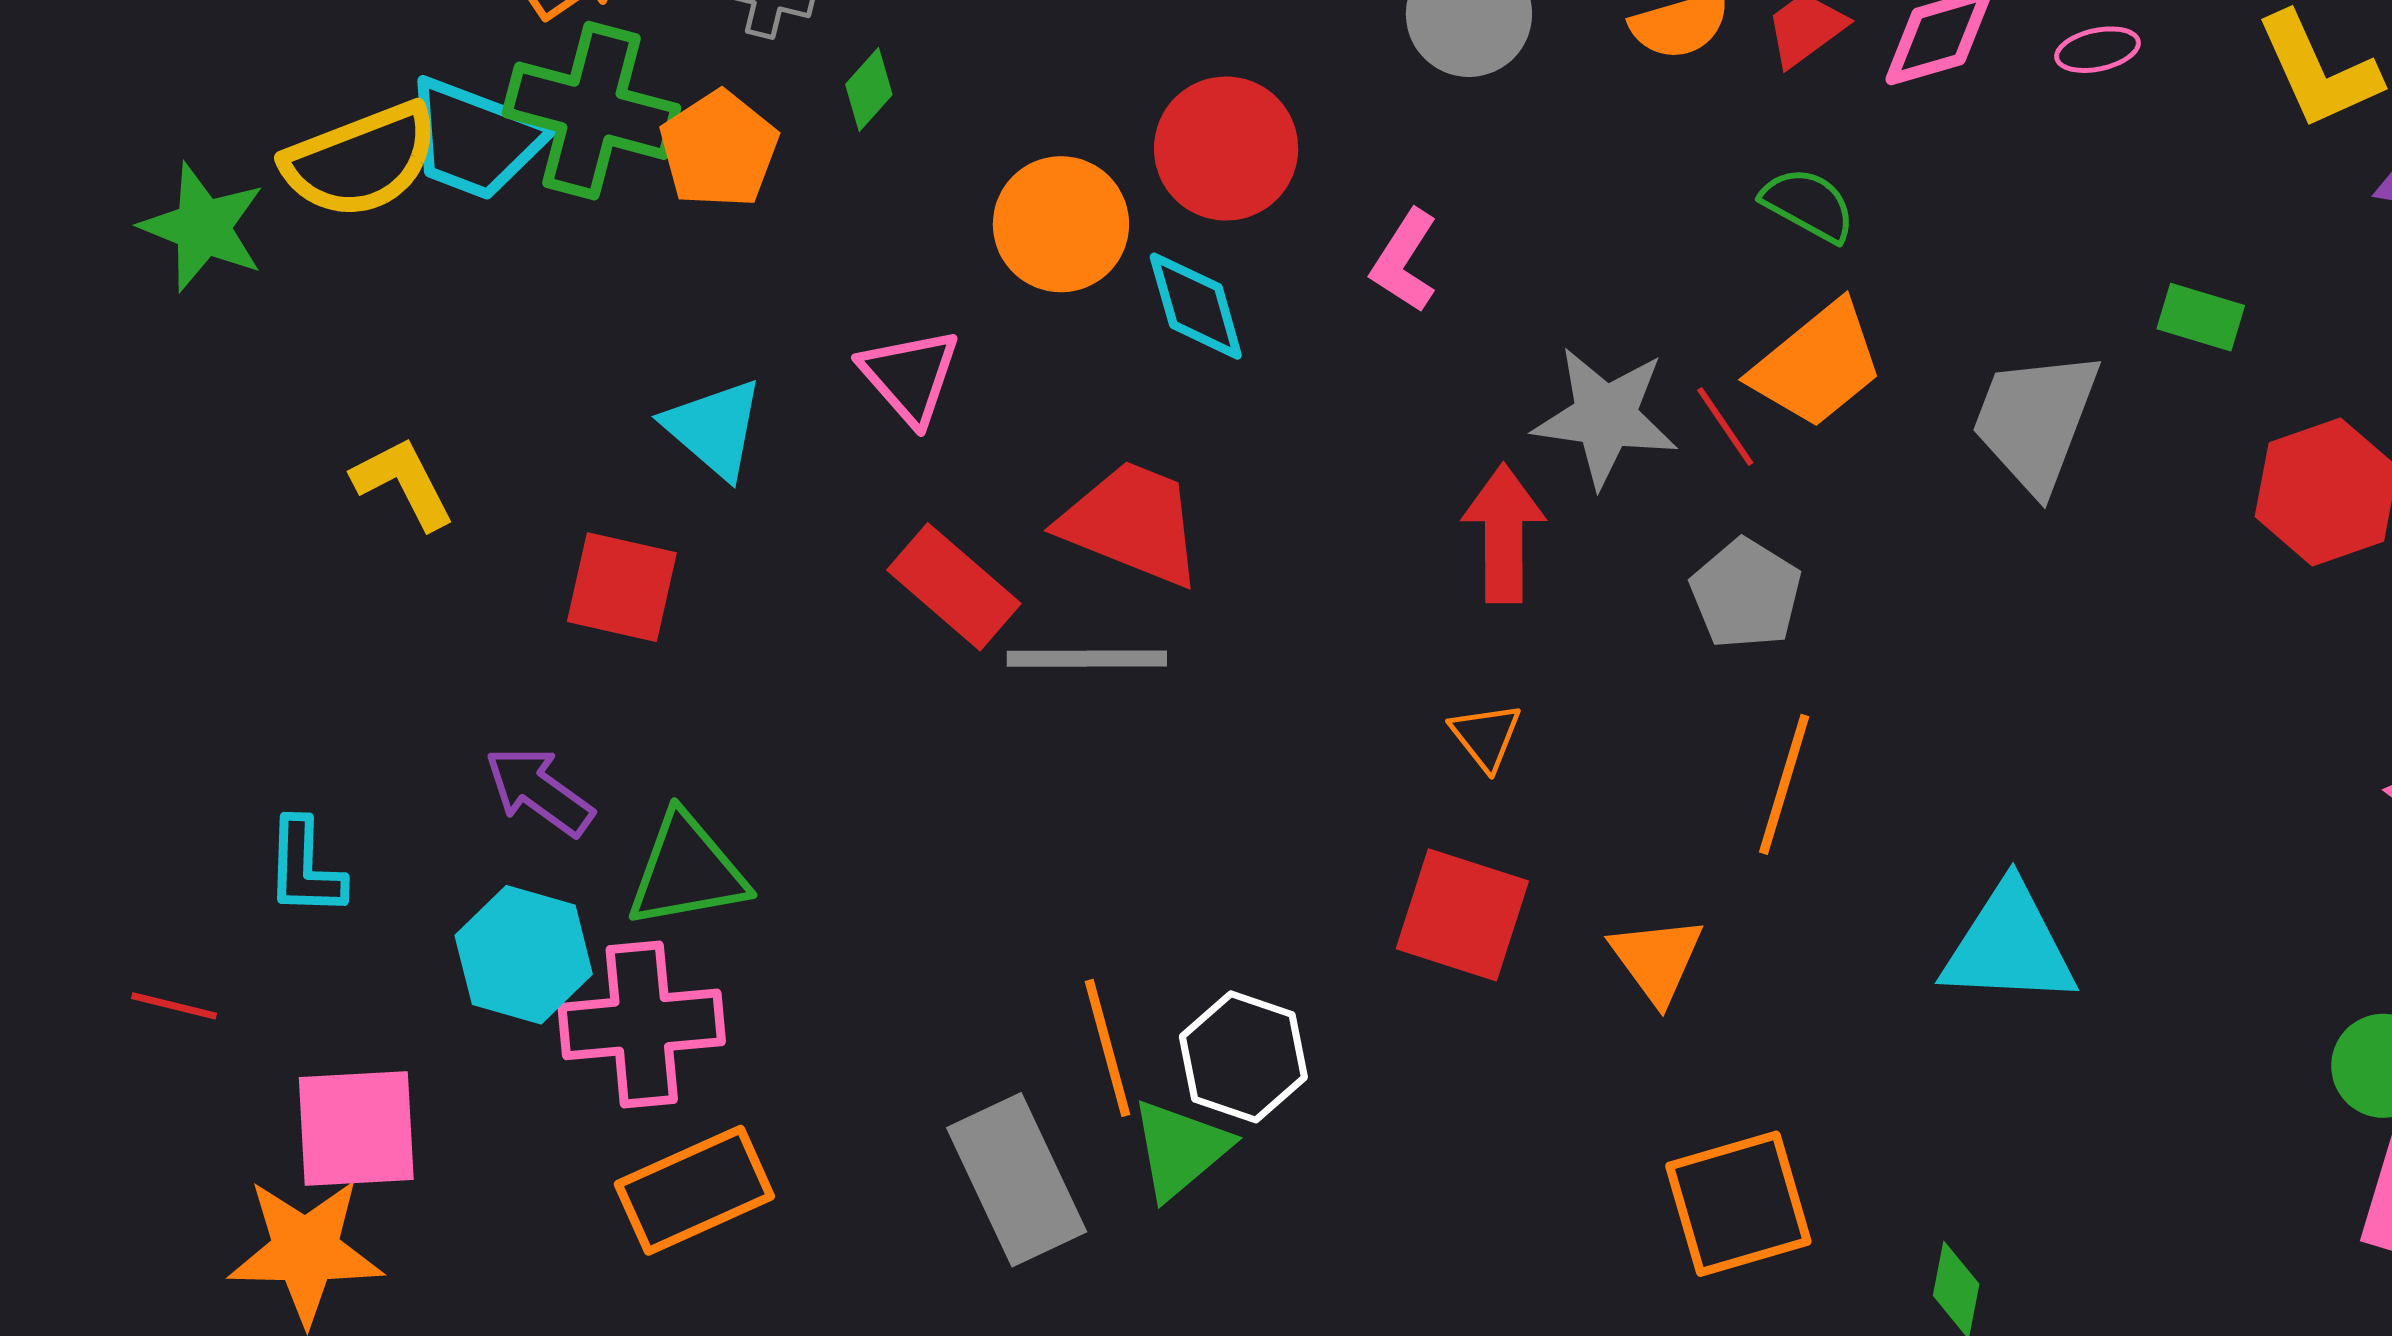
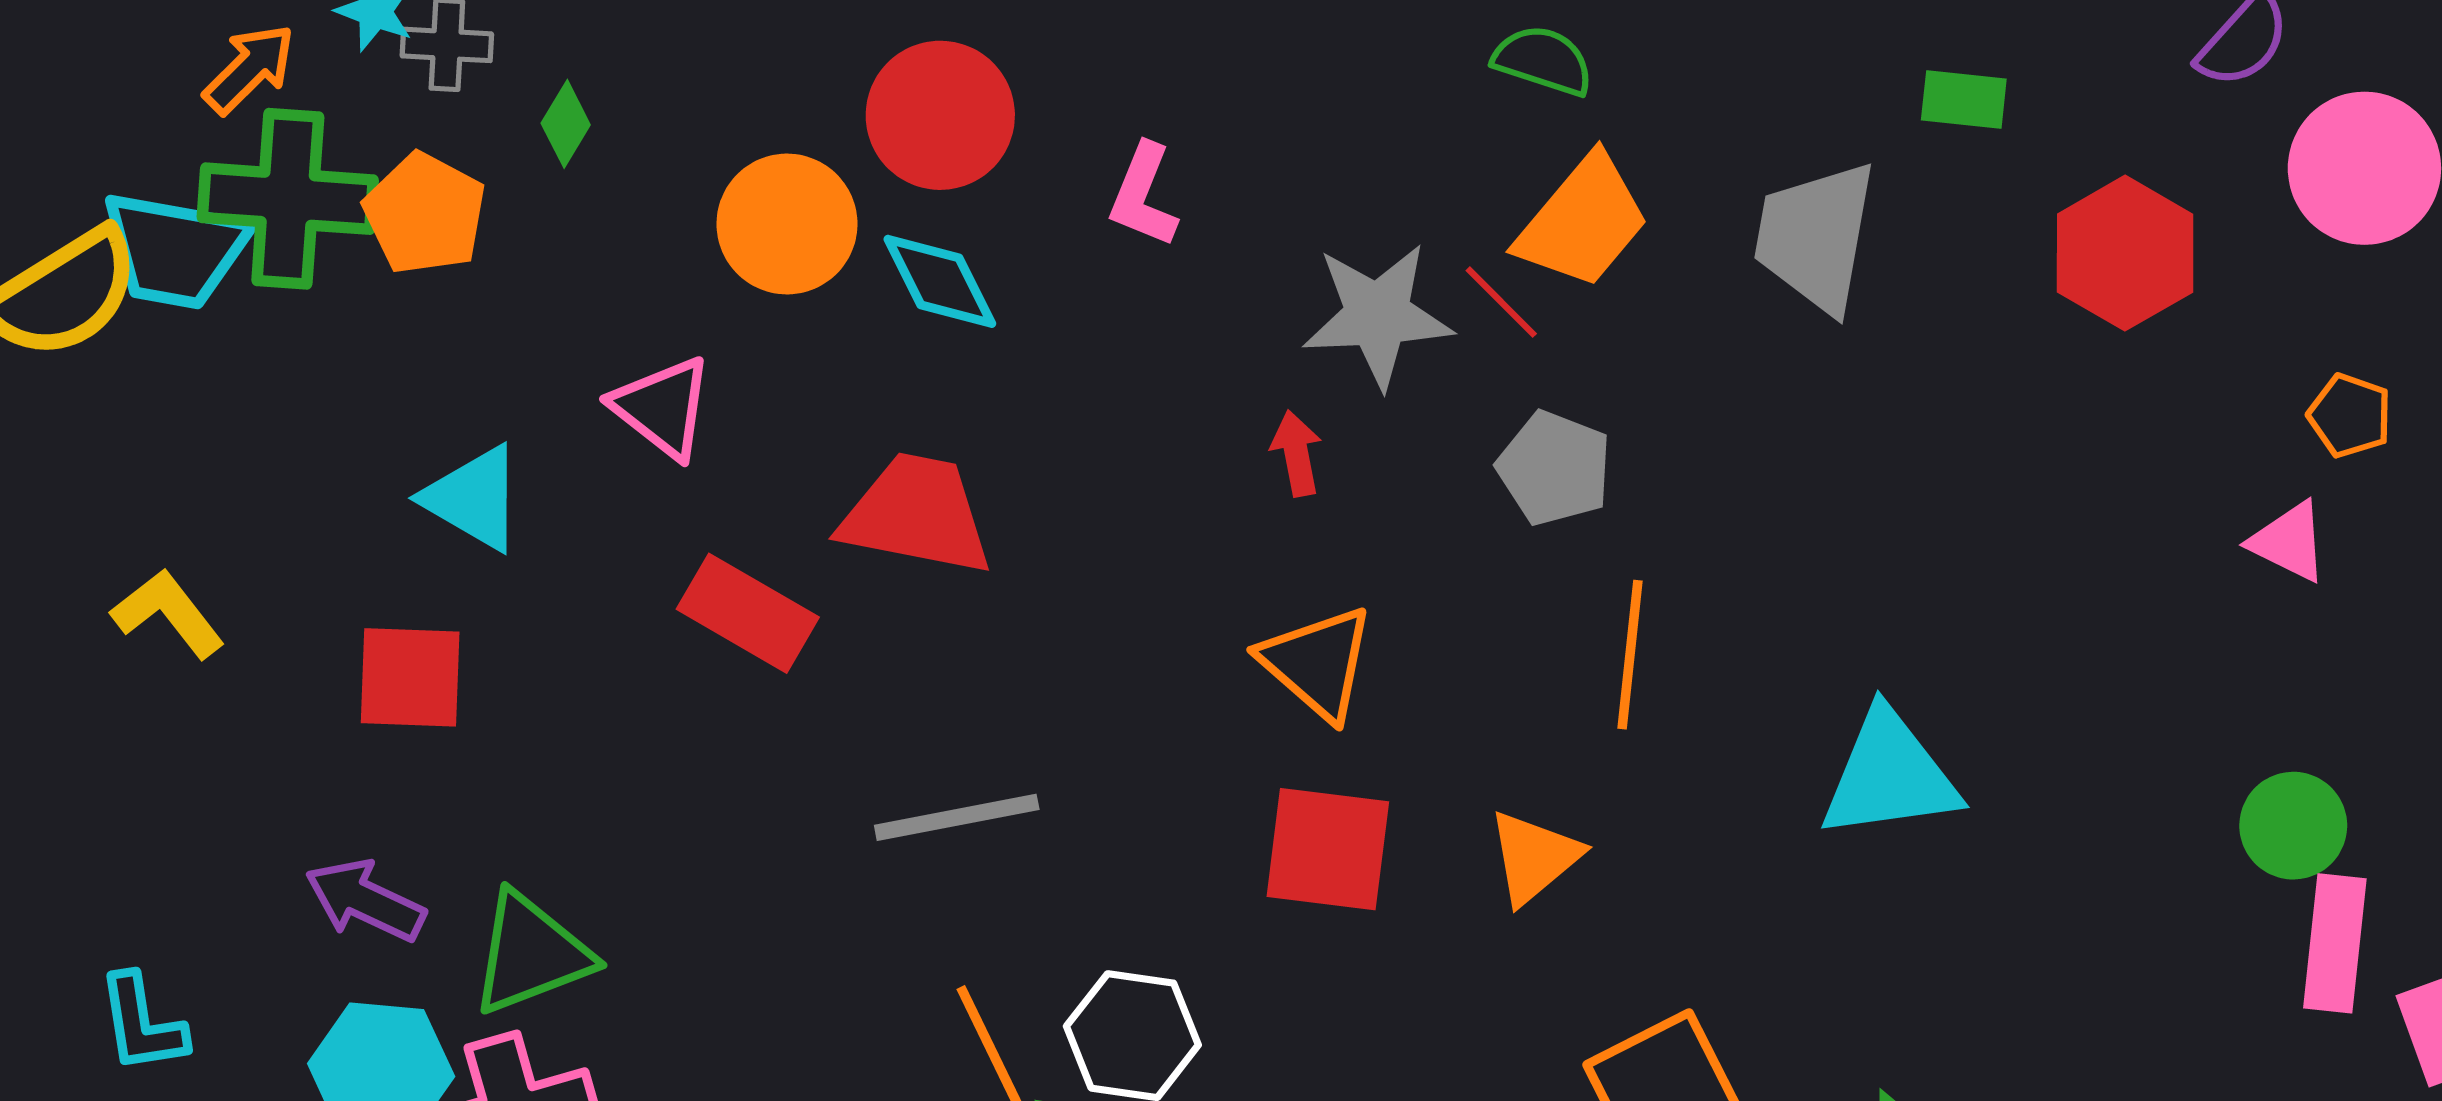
red arrow: (1504, 533) -> (1297, 453), size x0.6
gray line: (1087, 659) -> (957, 817), moved
orange triangle: (1486, 736) -> (1317, 663), size x1.6
orange triangle: (1657, 960) -> (1534, 857), turned 37

